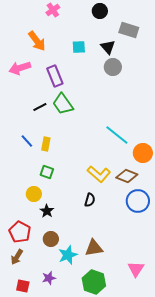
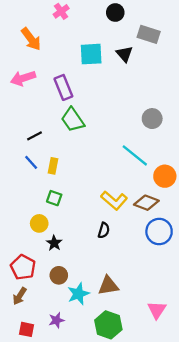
orange arrow: (37, 41) -> (31, 39), moved
cyan square: (79, 47) -> (91, 54), size x1.5
gray circle: (113, 67) -> (152, 119), moved
black line: (40, 107) -> (35, 136), moved

